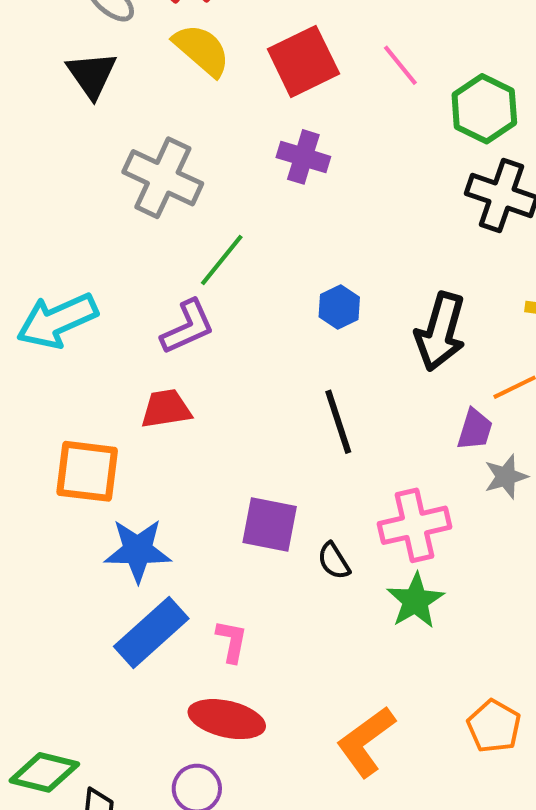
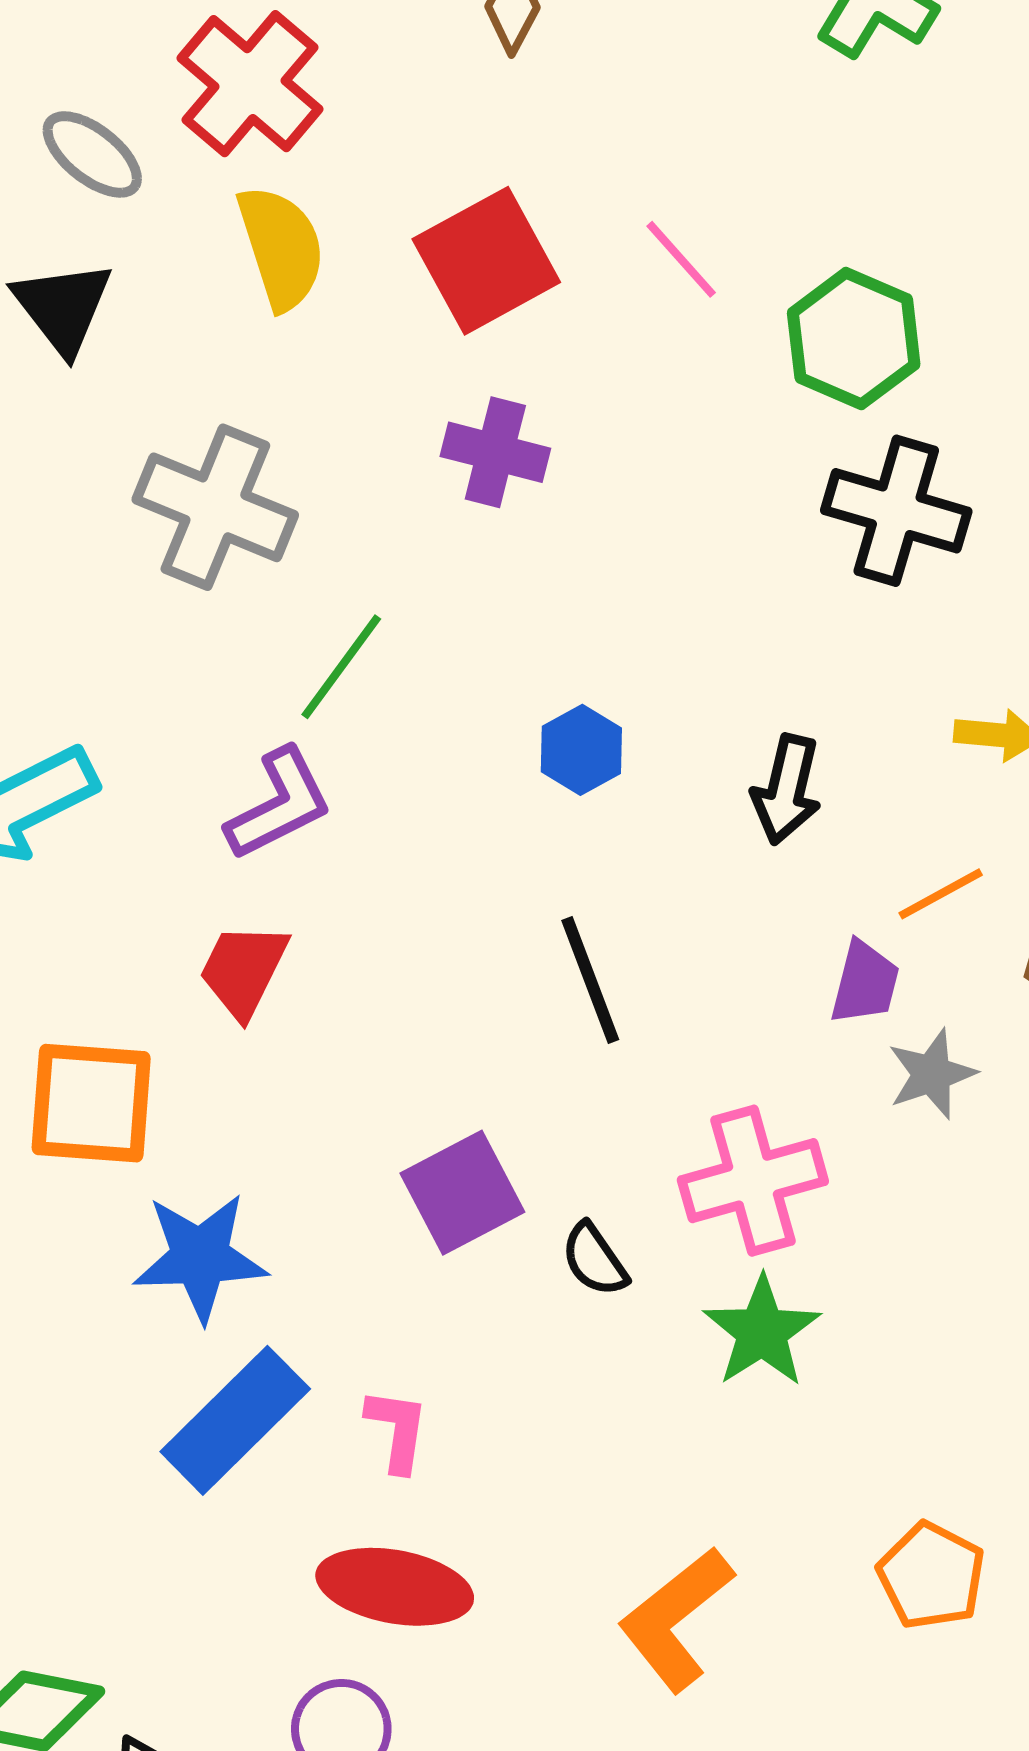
yellow semicircle: (202, 50) -> (281, 247), turned 34
black arrow: (440, 332) -> (787, 790), size x0.7
red trapezoid: (166, 409) -> (243, 970), turned -52
purple square: (270, 524) -> (462, 1193), turned -36

